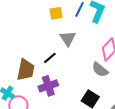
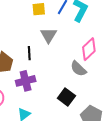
black line: (50, 58) -> (29, 53), turned -56

